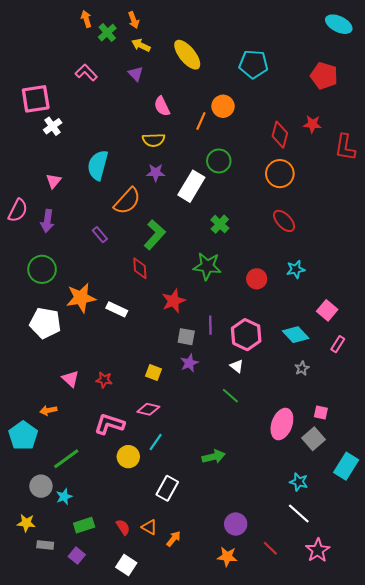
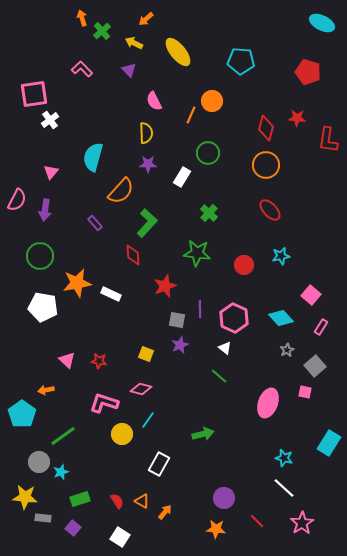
orange arrow: (134, 20) -> (146, 19), moved, turned 70
yellow semicircle: (154, 140) -> (146, 133), turned -90
white rectangle: (191, 186) -> (182, 177), size x0.7
gray square: (314, 439) -> (315, 366), moved
yellow star: (26, 523) -> (25, 497), size x1.4

